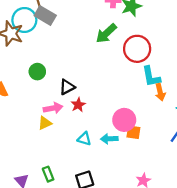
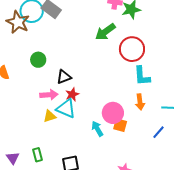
orange arrow: (160, 92) -> (140, 102), moved
yellow triangle: (45, 123) -> (50, 116), moved
cyan triangle: (84, 139) -> (66, 109), moved, size x1.5
cyan arrow: (109, 139) -> (97, 129), turned 56

